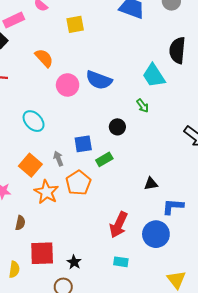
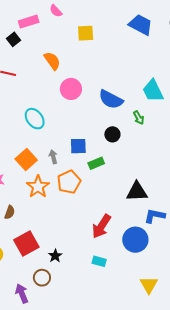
blue semicircle: (99, 80) -> (111, 99), moved
black triangle: (151, 184) -> (137, 192), size x1.6
red square: (42, 253) -> (26, 244), turned -35

